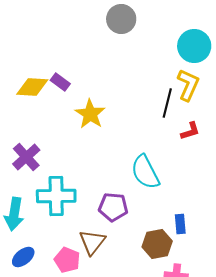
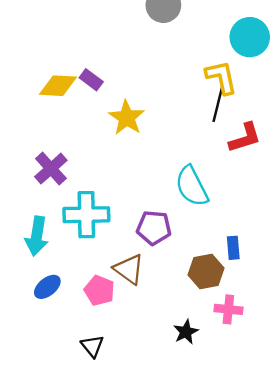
yellow L-shape: (188, 85) -> (221, 77), moved, turned -36
red L-shape: (190, 131) -> (245, 138), size x1.4
brown triangle: (92, 242) -> (129, 269), turned -32

